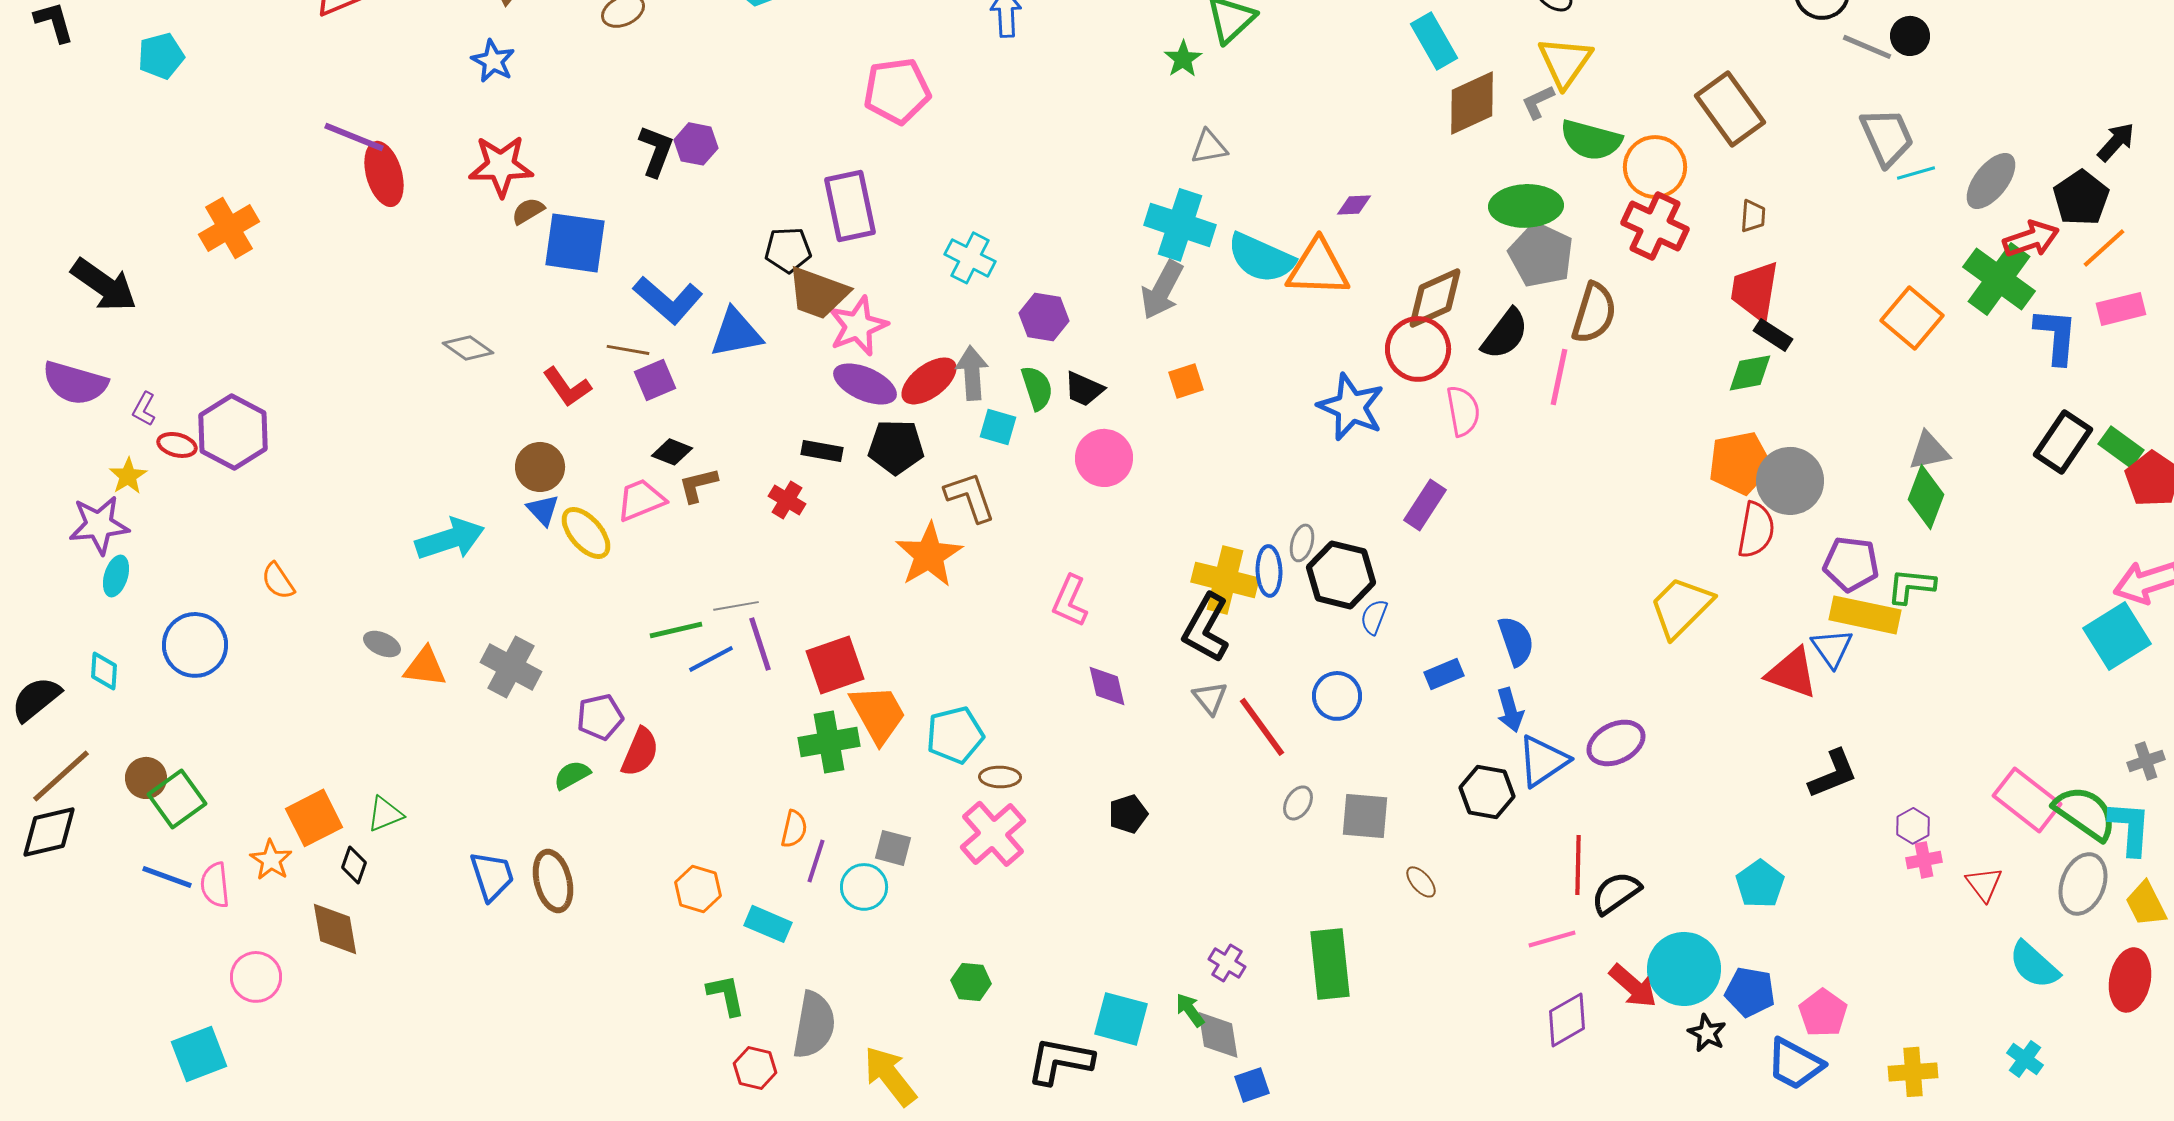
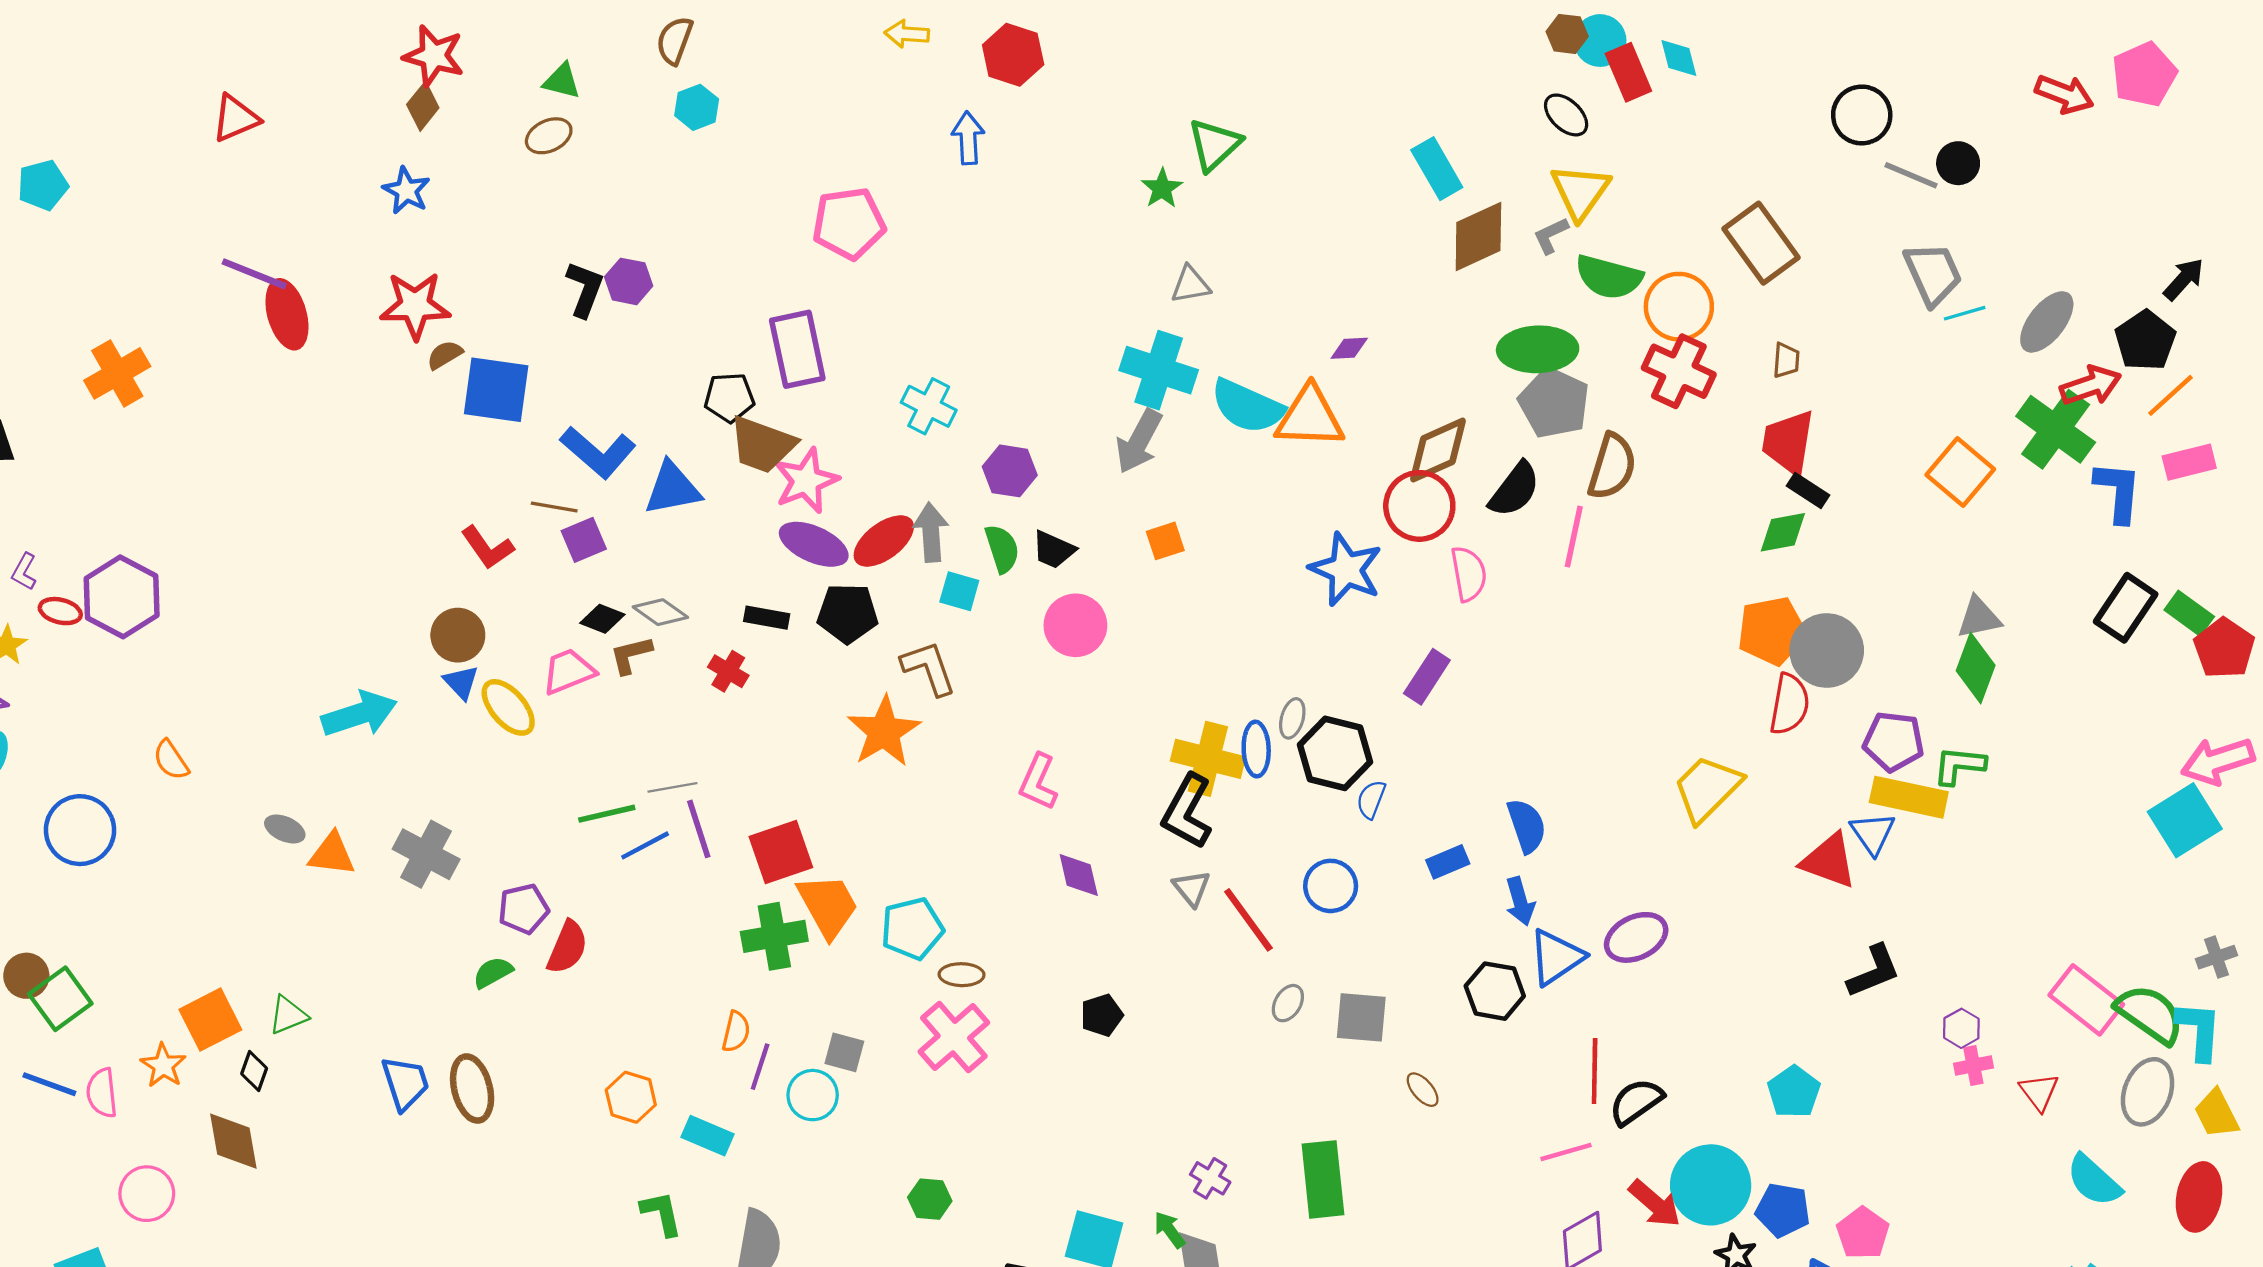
gray diamond: (468, 348) -> (660, 612), moved

